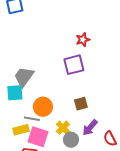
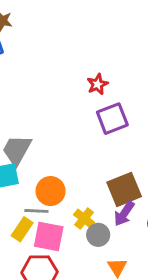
purple square: (74, 65) -> (112, 119), moved
brown square: (81, 104) -> (124, 189), moved, size x1.6
yellow rectangle: (21, 130) -> (22, 229), turned -35

